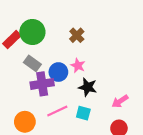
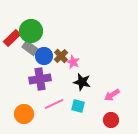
brown cross: (77, 35) -> (61, 56), moved
gray rectangle: (32, 63) -> (30, 48), moved
blue circle: (58, 72) -> (44, 56), moved

